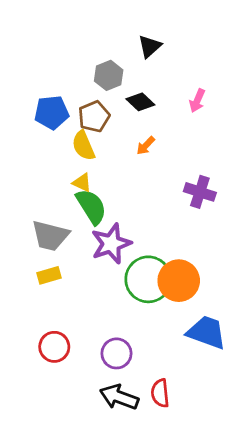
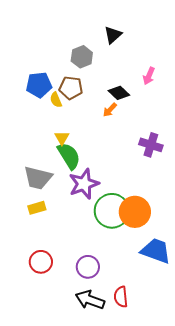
black diamond: (140, 102) -> (119, 93), moved
brown pentagon: (94, 116) -> (71, 88), turned 30
yellow semicircle: (83, 146) -> (56, 100), moved, size x0.7
yellow triangle: (82, 183) -> (62, 138), turned 35

